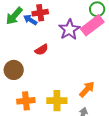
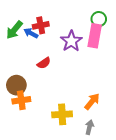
pink rectangle: (92, 25) -> (95, 36), turned -40
orange cross: (26, 101) -> (21, 100), moved

